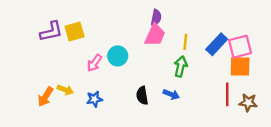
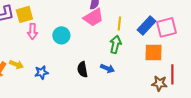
pink trapezoid: (155, 35) -> (93, 17), turned 35
pink arrow: (94, 63) -> (32, 31), moved, turned -35
orange square: (240, 66) -> (153, 52), moved
red line: (227, 94) -> (172, 74), moved
brown star: (248, 103) -> (159, 83), moved

